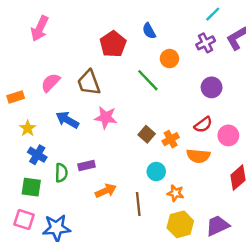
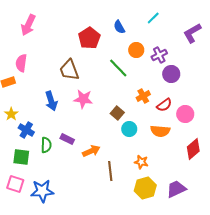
cyan line: (213, 14) -> (153, 18), moved
purple cross: (206, 43) -> (159, 55), moved
pink semicircle: (50, 83) -> (21, 63), moved, turned -36
blue arrow: (67, 120) -> (51, 101), turned -138
yellow star: (28, 128) -> (11, 114), moved
orange cross: (171, 139) -> (143, 96), moved
purple rectangle: (87, 166) -> (67, 139), turned 40
cyan circle: (156, 172) -> (129, 129), moved
orange arrow: (106, 191) -> (91, 151), moved

